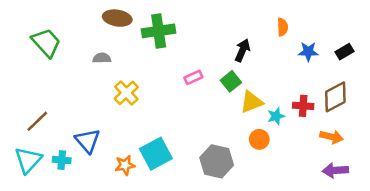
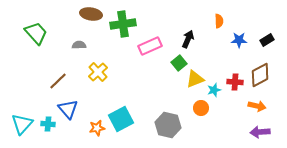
pink rectangle: (193, 77) -> (150, 46), moved, size x1.6
brown line: (37, 121) -> (58, 81), moved

